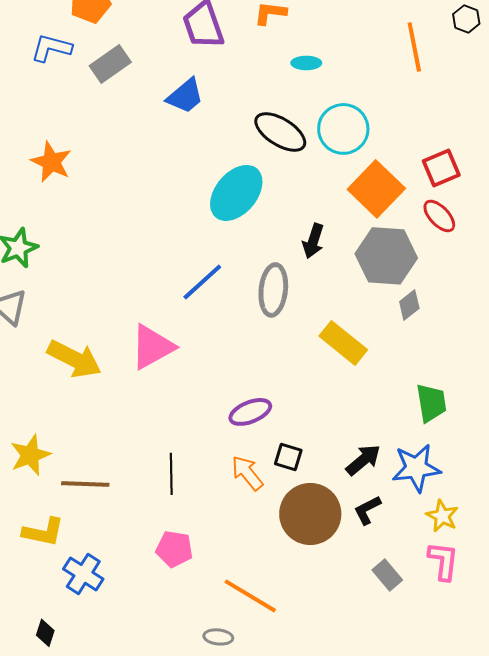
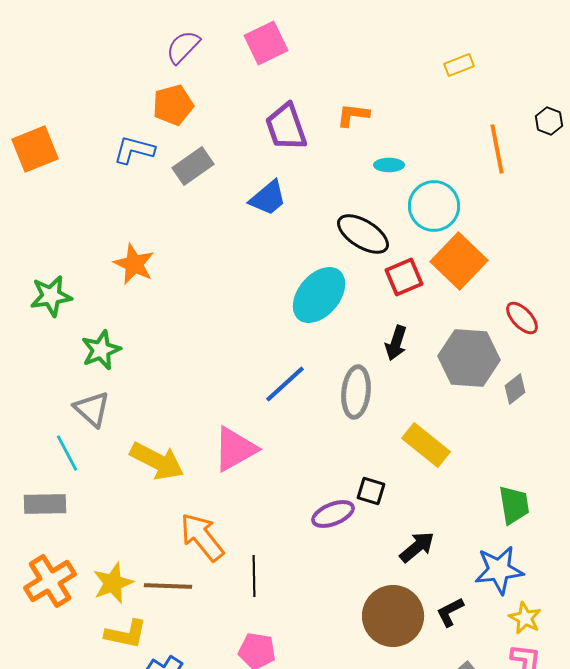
cyan circle: (343, 129) -> (434, 206), moved
red square: (441, 168) -> (404, 277), moved
orange square: (376, 189) -> (459, 261), moved
gray diamond: (409, 305) -> (515, 389), moved
yellow star: (30, 455) -> (113, 583), moved
black square: (288, 457) -> (371, 491), moved
black arrow: (363, 460) -> (417, 547), moved
orange arrow: (247, 473) -> (202, 537), moved, size x1.4

